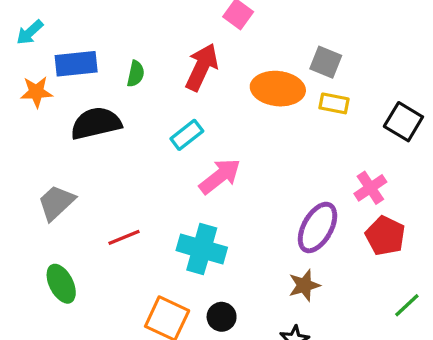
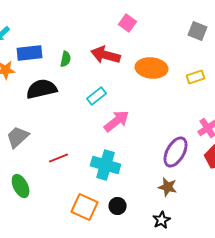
gray square: (326, 62) -> (198, 31), moved
red arrow: (202, 67) -> (106, 55), turned -100
yellow rectangle: (334, 103) -> (196, 77), moved, turned -30
brown star: (304, 285) -> (168, 187), turned 30

